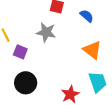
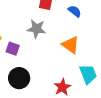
orange triangle: (92, 50) -> (71, 45), moved

